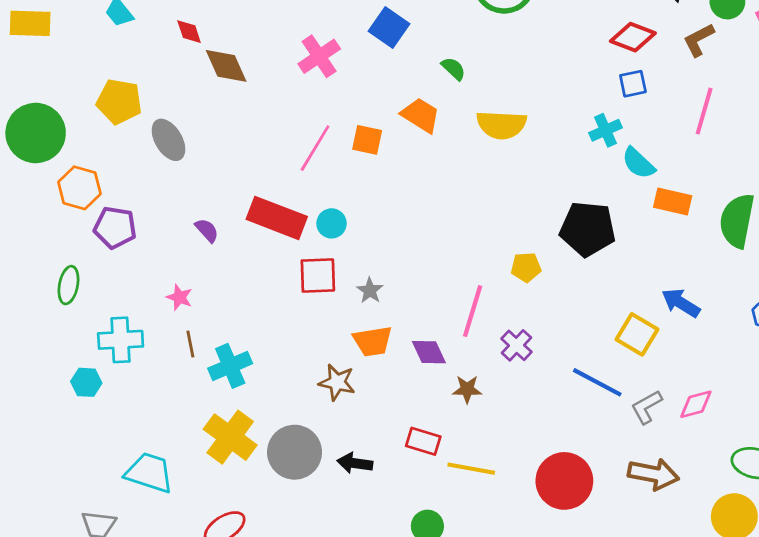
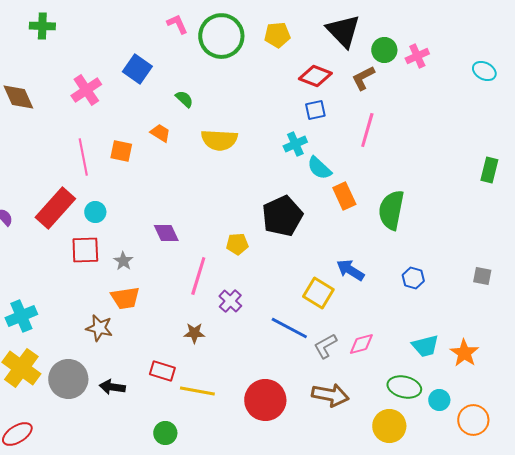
orange trapezoid: (421, 115) -> (160, 133), size x0.7
pink line: (315, 148) -> (83, 157), turned -42
orange rectangle: (673, 201) -> (344, 196), turned 52
red rectangle: (277, 218) -> (55, 208), turned -69
black pentagon: (588, 229) -> (282, 216), turned -30
purple diamond: (429, 352) -> (166, 233), moved

